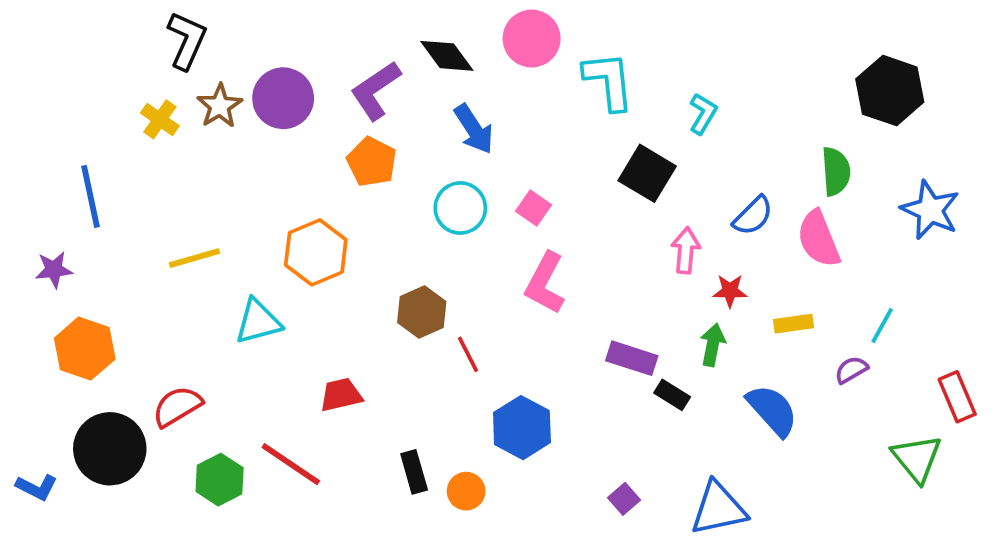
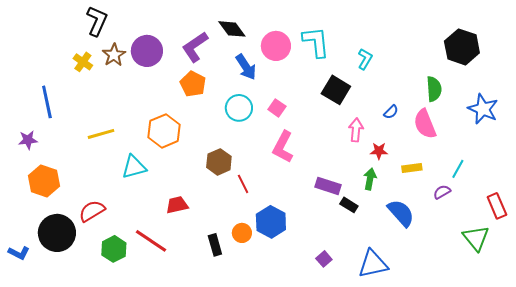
pink circle: (532, 39) -> (276, 46), moved
blue semicircle: (753, 216) -> (391, 112), size x0.7
orange circle: (466, 491) -> (242, 233), moved

